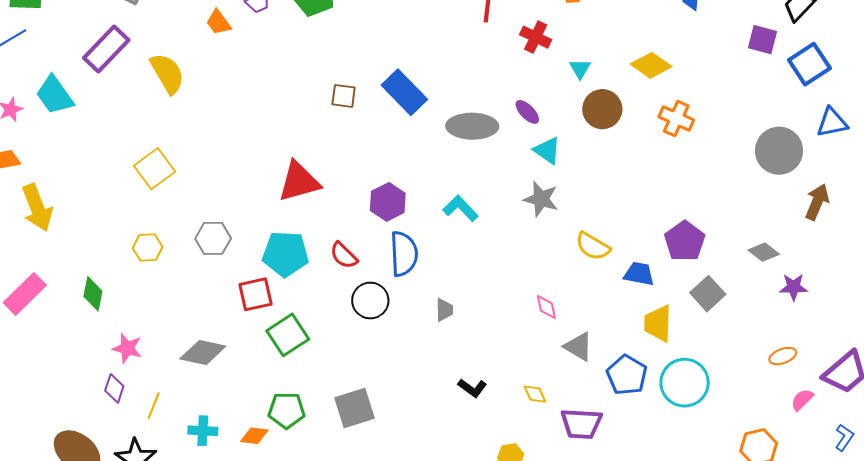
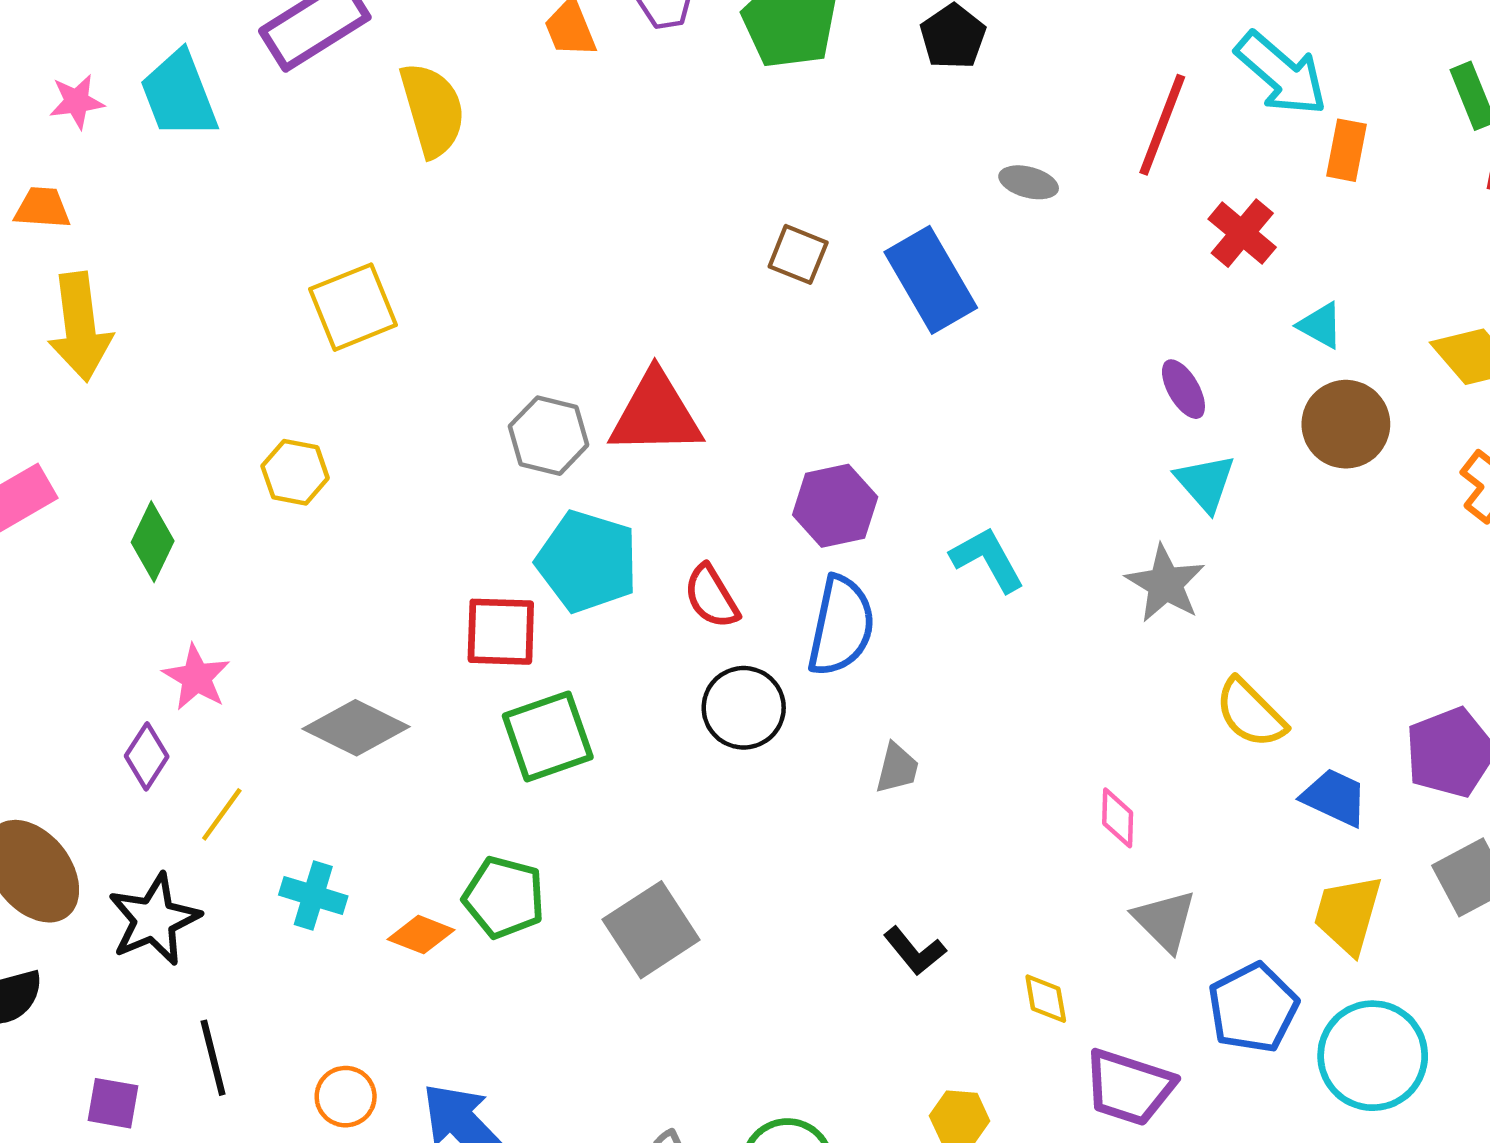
cyan triangle: (580, 69) -> (1320, 325), turned -45
gray ellipse: (472, 126) -> (1029, 182), moved, size x0.5
gray hexagon: (213, 238) -> (549, 436), moved
gray square: (355, 408) -> (651, 930), turned -30

